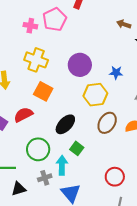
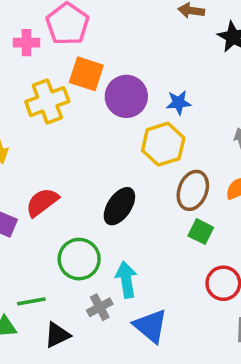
yellow cross: (36, 60) -> (47, 102), turned -30
blue star: (116, 73) -> (179, 103), moved
orange square: (43, 91) -> (86, 74), moved
green square: (77, 148) -> (201, 232), moved

